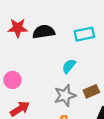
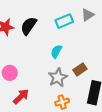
black semicircle: (44, 32) -> (29, 26), turned -36

